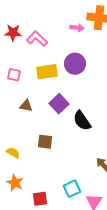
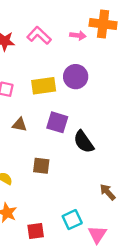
pink L-shape: (37, 39) -> (39, 35), moved
purple square: (59, 104) -> (57, 122), turned -30

